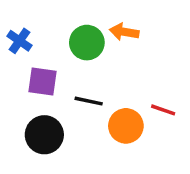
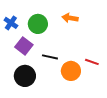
green circle: (87, 43) -> (38, 24), moved
purple square: (43, 82) -> (24, 46), turned 30

